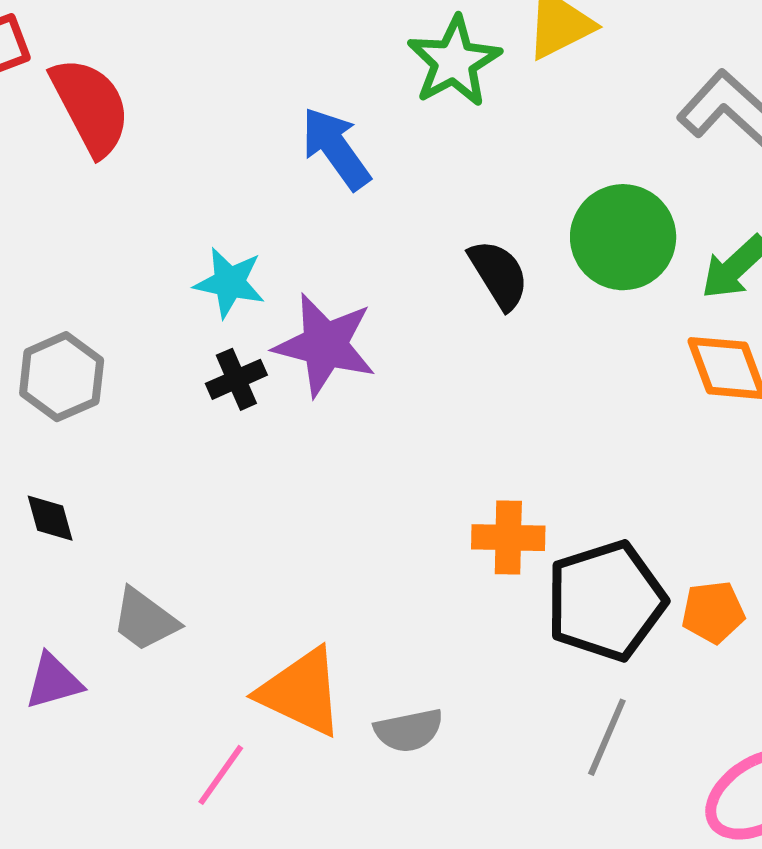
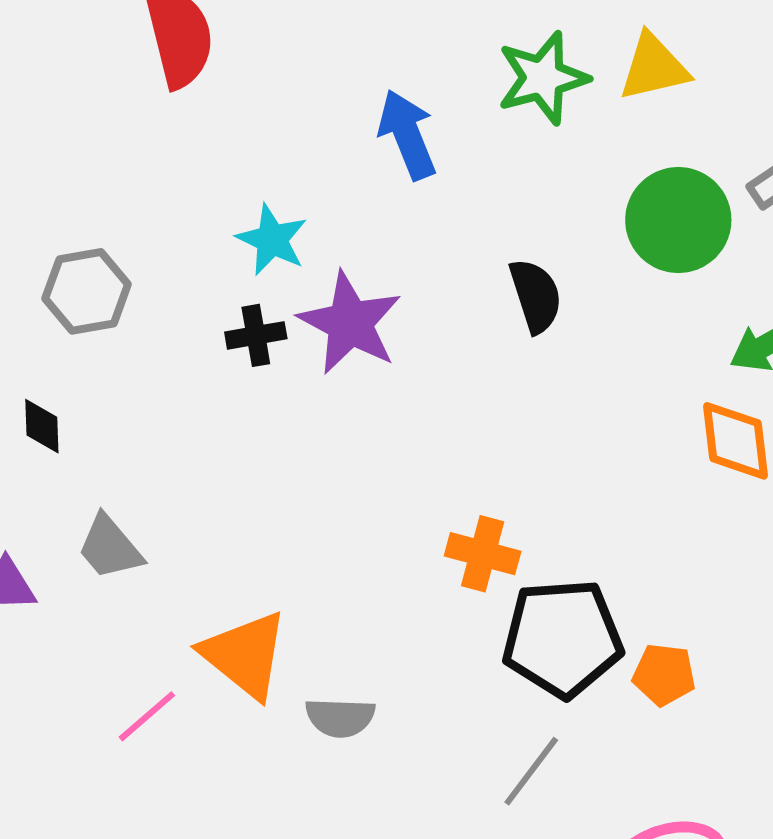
green circle: (623, 237) -> (678, 220), moved

